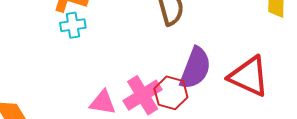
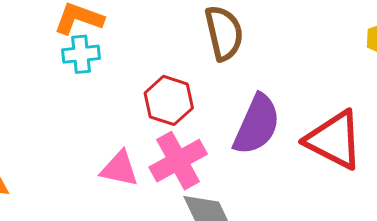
red hexagon: (171, 93) -> (169, 100), moved

